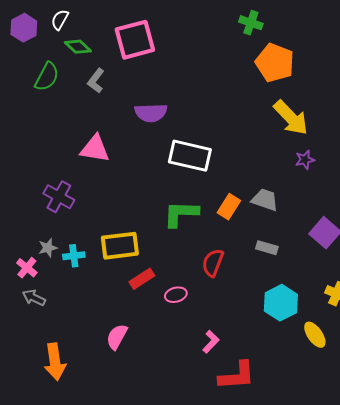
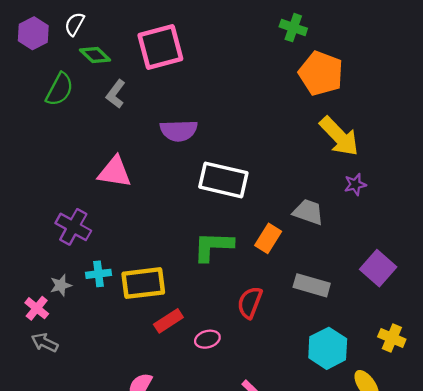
gray trapezoid: (265, 200) -> (308, 212), moved
gray rectangle: (267, 248) -> (312, 285), size x1.4
cyan cross: (74, 256) -> (99, 274), moved

